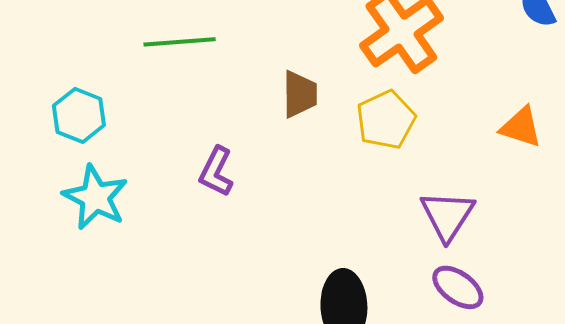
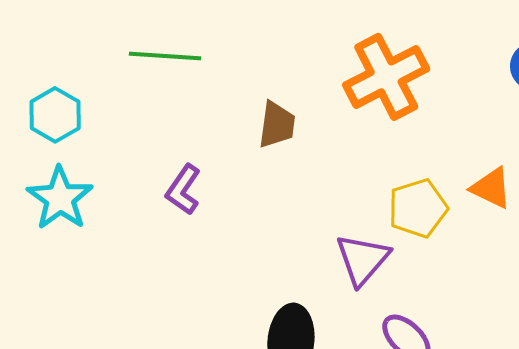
yellow pentagon: (386, 120) -> (418, 208), moved
purple triangle: (447, 215) -> (362, 259), moved

